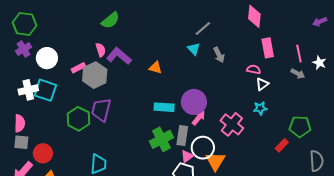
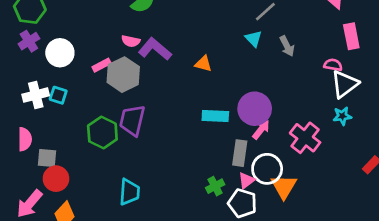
pink semicircle: (101, 50) -> (131, 41), turned 120
white triangle: (262, 84) -> (345, 84), size x1.6
cyan square: (45, 90) -> (58, 95), size x0.6
green cross: (161, 139) -> (215, 186), moved, size x0.6
gray square: (21, 142) -> (47, 158), moved

